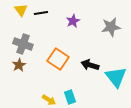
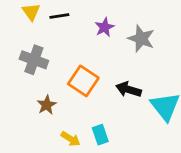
gray star: (111, 27) -> (141, 39), moved, turned 30
brown star: (19, 65) -> (47, 105), moved

